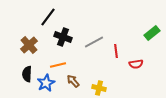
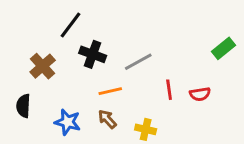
red line: (116, 51) -> (169, 90), moved
orange line: (58, 65) -> (110, 91), moved
black semicircle: (27, 74) -> (23, 106), moved
blue star: (46, 83) -> (68, 122), turned -30

